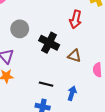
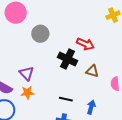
red arrow: (76, 19) -> (85, 44), moved, turned -78
gray circle: (20, 29) -> (40, 34), moved

